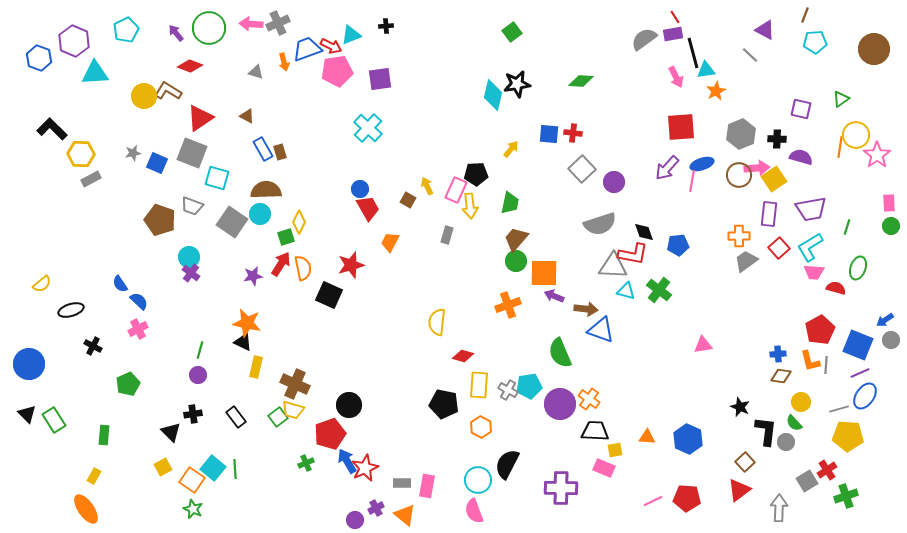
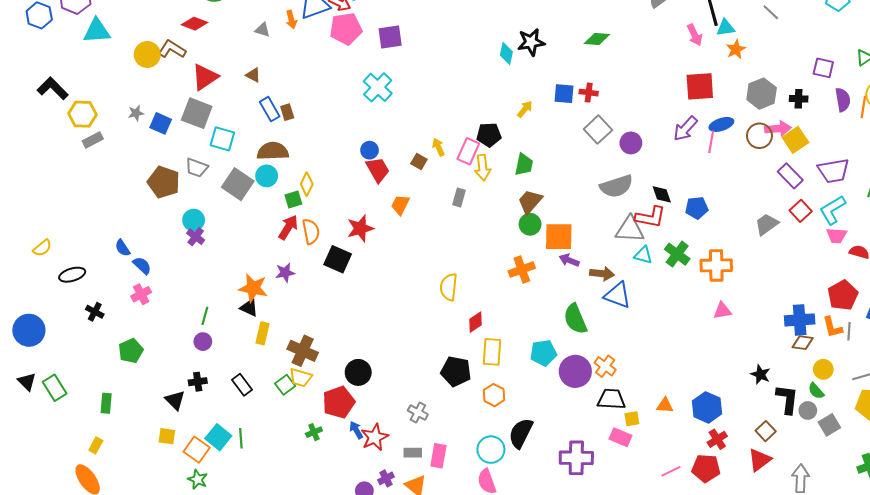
cyan diamond: (493, 95) -> (506, 53), size x0.7
purple semicircle: (801, 157) -> (843, 100), moved, turned 65
purple rectangle: (769, 214) -> (790, 176), turned -50
orange cross: (739, 236) -> (716, 265), moved, size x1.4
purple star: (253, 276) -> (285, 273), moved
blue cross: (778, 354) -> (800, 320), size x1.8
red diamond: (463, 356) -> (475, 322), turned -50
gray cross: (508, 390) -> (418, 413), moved
blue arrow: (347, 461) -> (356, 430), size x0.7
yellow square: (163, 467) -> (167, 436), turned 36
red cross: (827, 470) -> (717, 439), moved
gray square: (807, 481) -> (829, 425), moved

